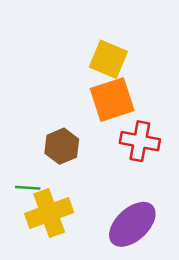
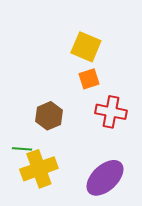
orange square: (112, 100) -> (89, 79), size x0.6

